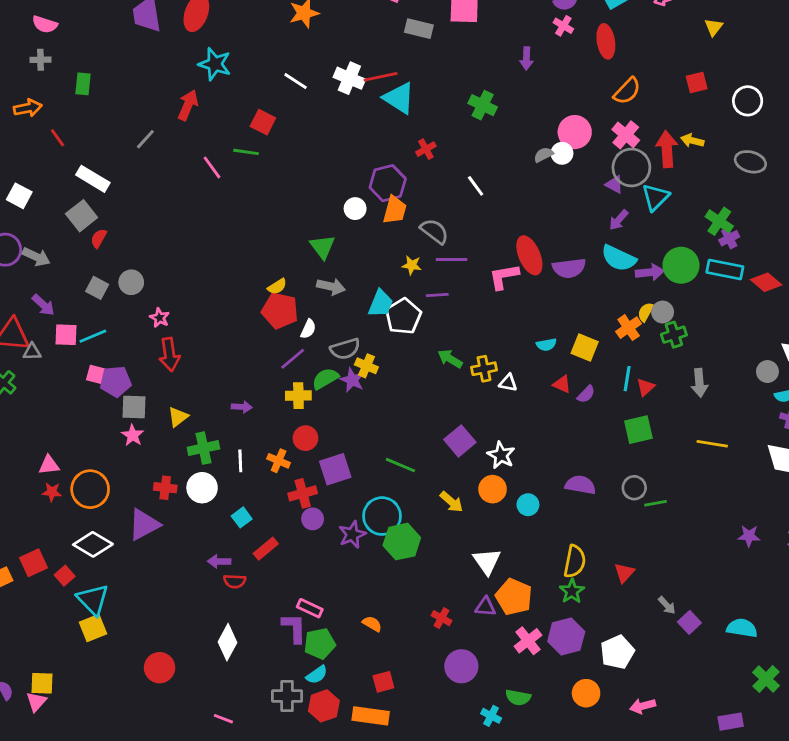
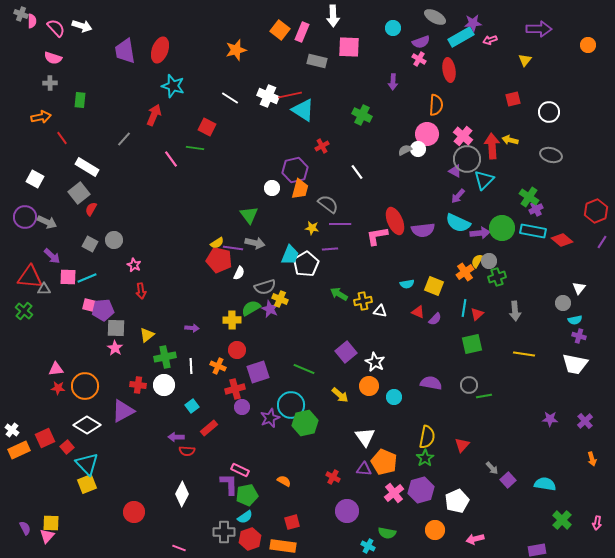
orange semicircle: (627, 91) -> (436, 105), moved, turned -40
red arrow: (169, 355) -> (141, 291), size x0.7
purple line: (293, 359) -> (233, 248), moved, turned 48

